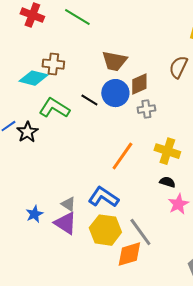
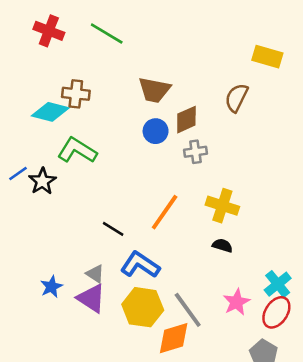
blue circle: (115, 93) -> (156, 131), size x0.7
black line: (89, 100) -> (113, 229), moved
pink star: (178, 204) -> (237, 302), moved

